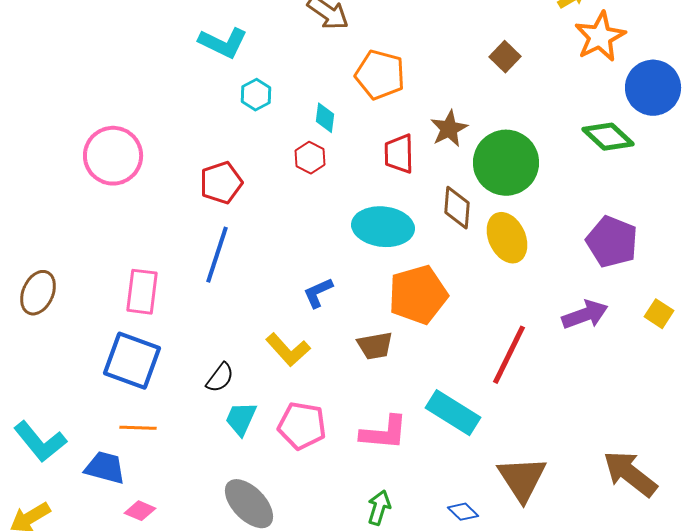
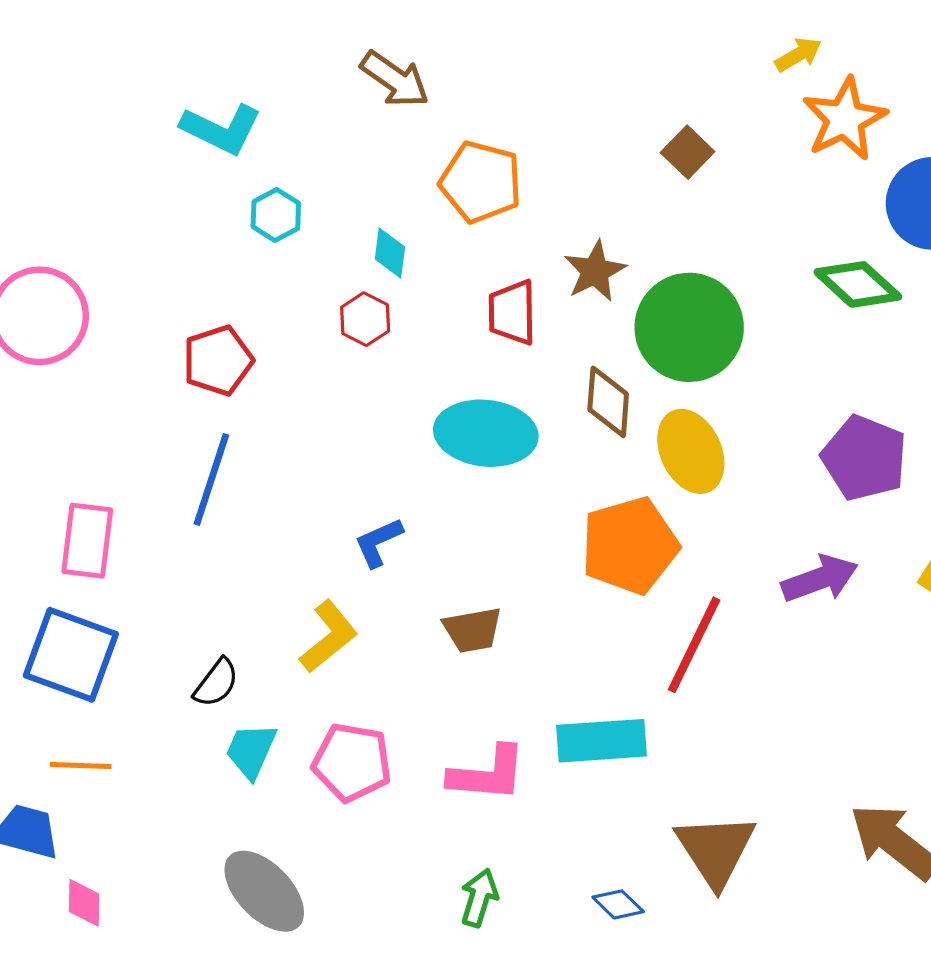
orange pentagon: (418, 295) -> (630, 546), moved
yellow L-shape: (288, 350) -> (329, 637), turned -87
cyan rectangle: (453, 413) -> (602, 741), turned -36
pink diamond: (140, 511) -> (84, 903), turned 68

